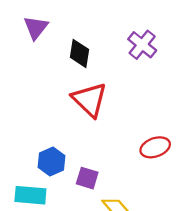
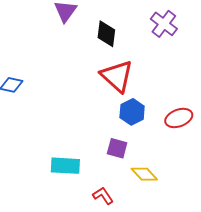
blue hexagon: (52, 161) -> (132, 112), moved

